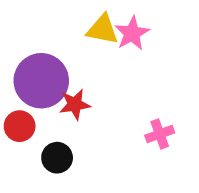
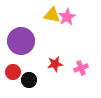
red star: (75, 104) -> (55, 64), moved
red circle: (20, 126) -> (13, 72), moved

